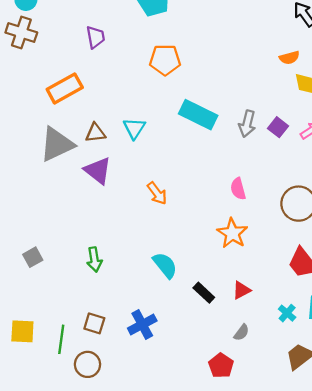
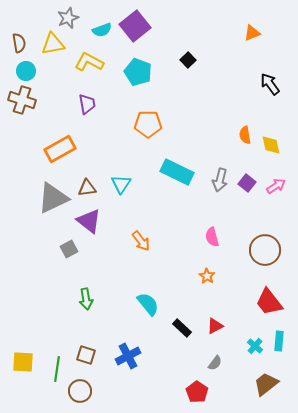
orange semicircle: (289, 58) -> (245, 135), moved, turned 96
orange star: (232, 233) -> (207, 276), size x0.6
gray square: (33, 257) -> (69, 249), moved

